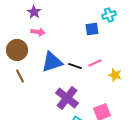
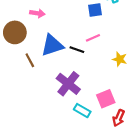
pink line: (95, 63) -> (93, 38), moved
brown line: (20, 76) -> (30, 60), moved

